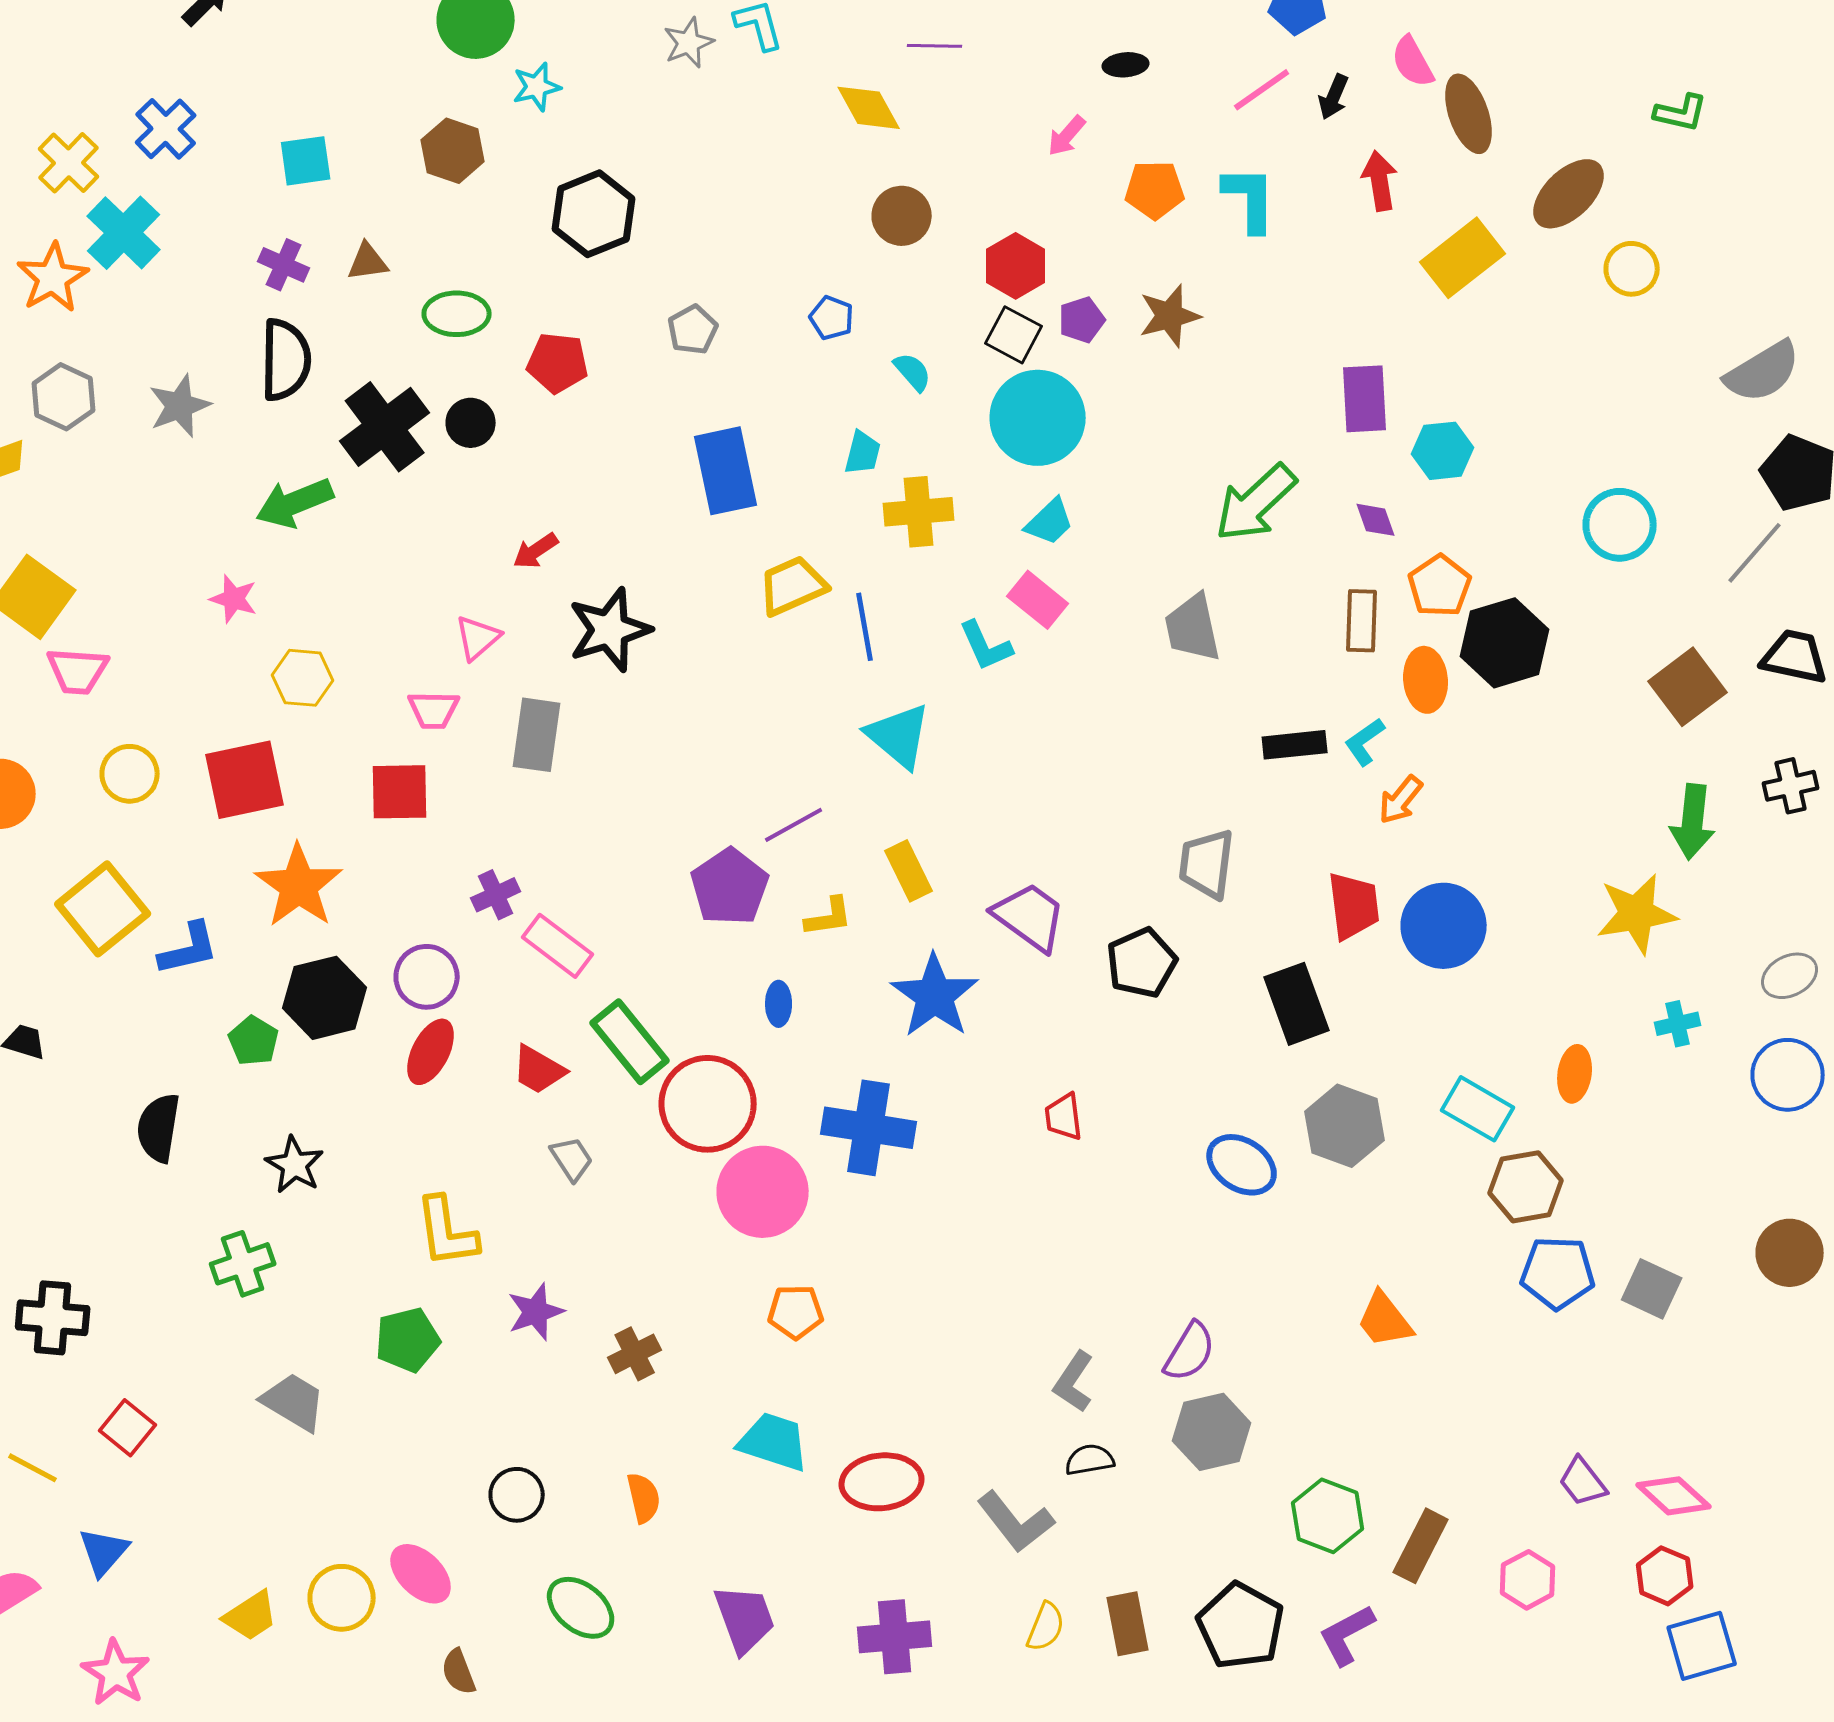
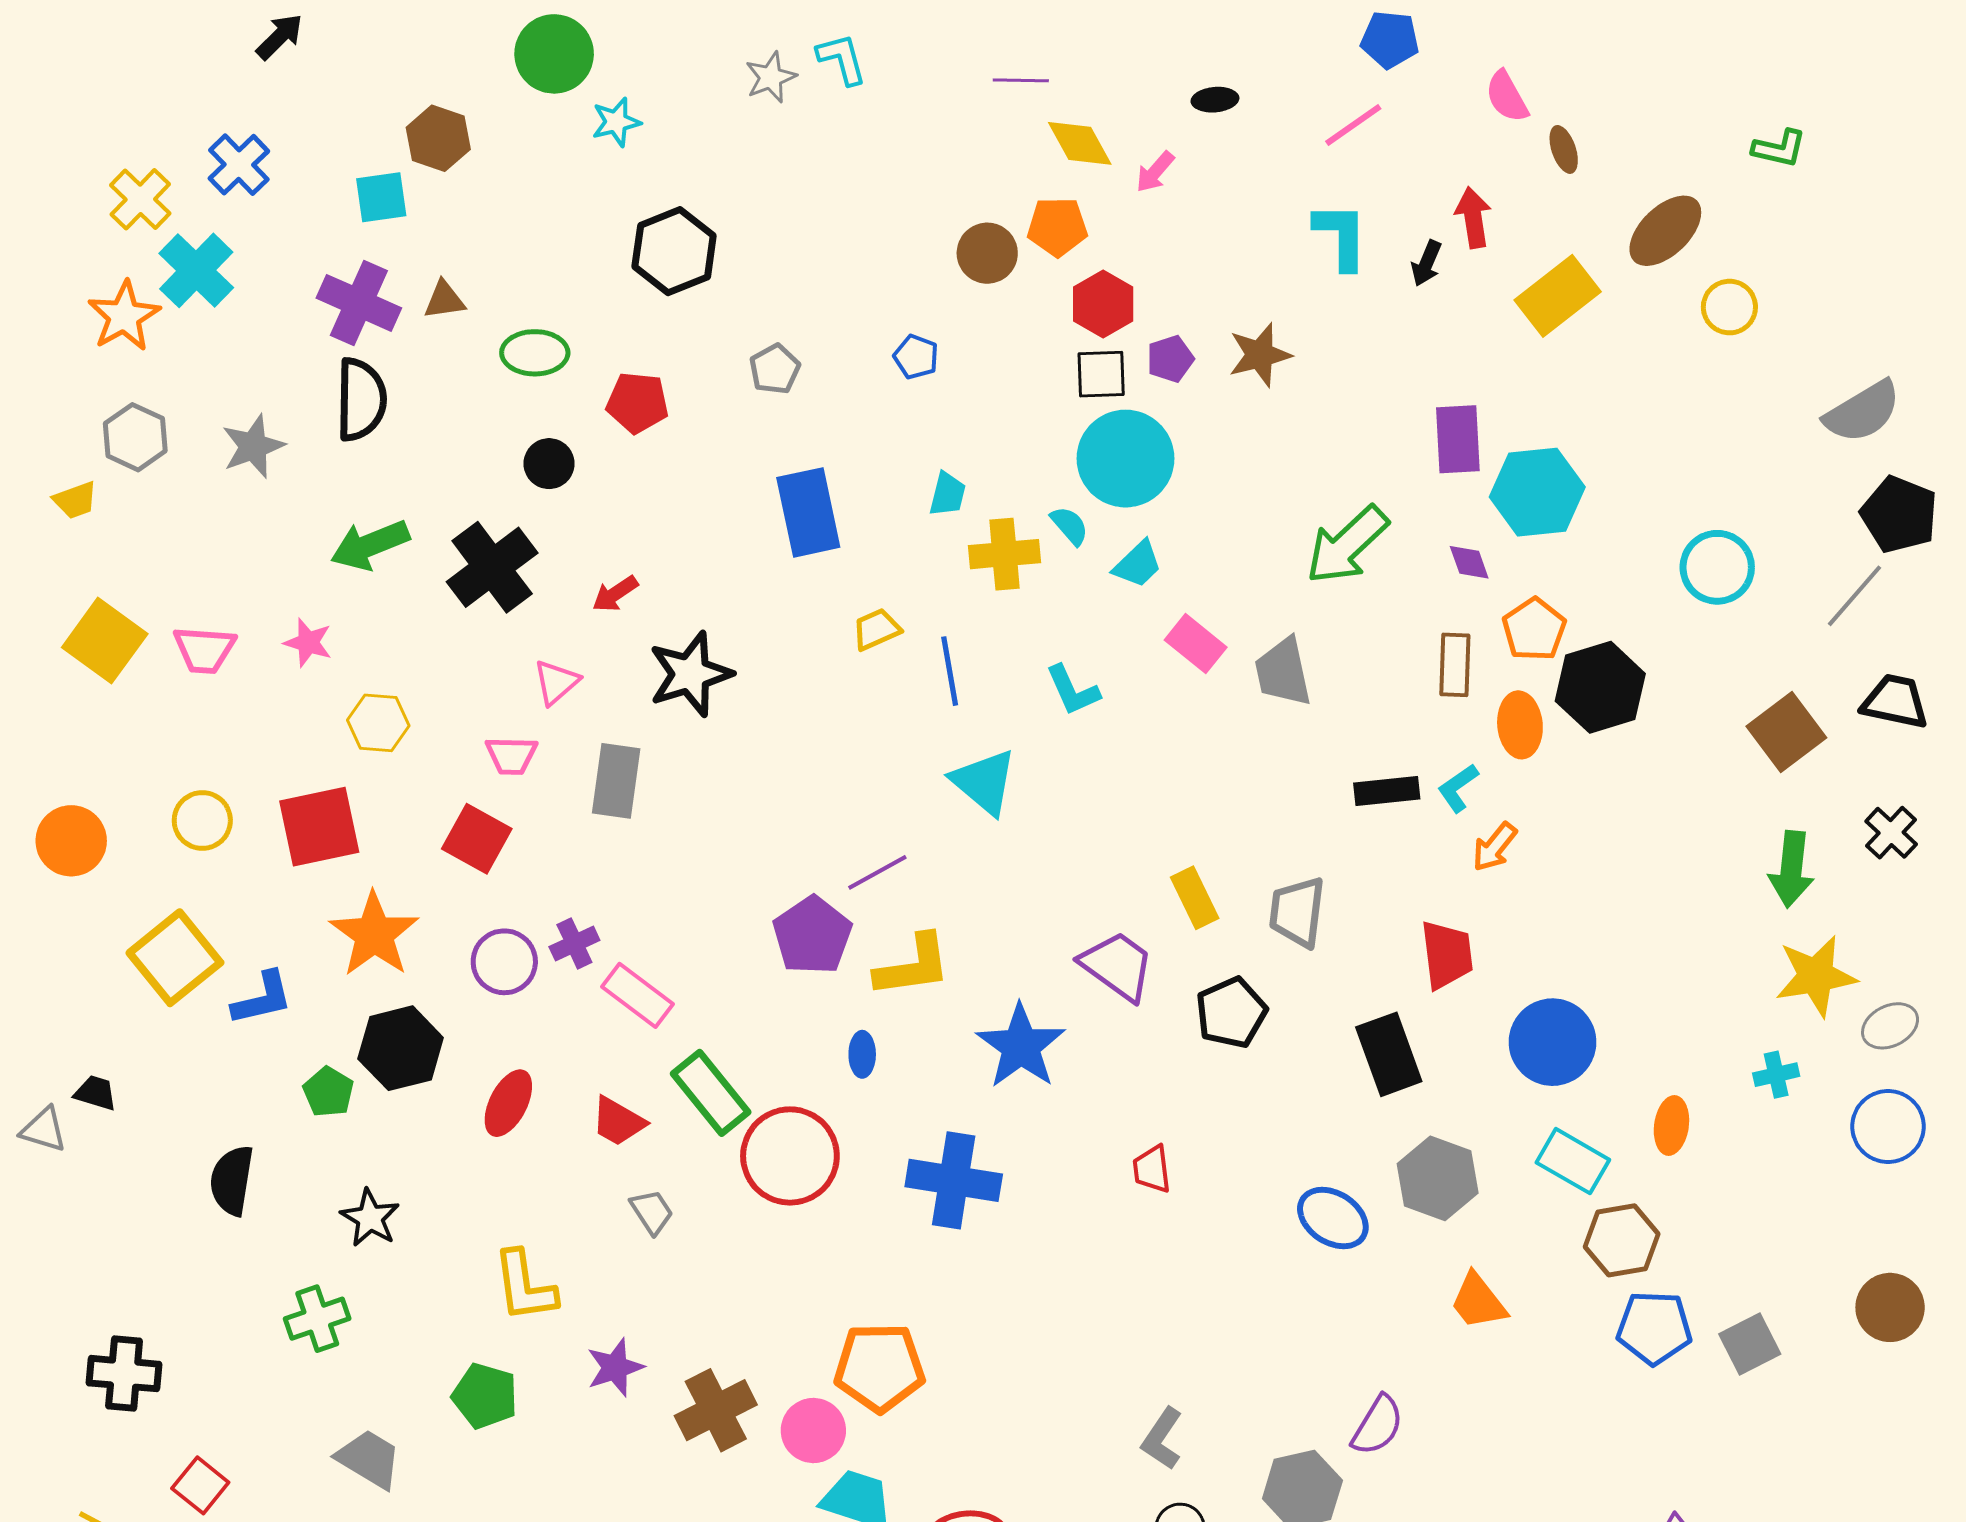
black arrow: (1334, 97) -> (1426, 263), moved
yellow diamond: (869, 108) -> (1080, 143), moved
brown ellipse: (1469, 114) -> (1564, 149), size x0.6
brown hexagon: (453, 151) -> (438, 138), moved
orange pentagon: (1155, 190) -> (1057, 227), moved
purple cross: (284, 265) -> (359, 303), size x1.6
black square: (1014, 335) -> (1101, 374), turned -30
cyan semicircle: (913, 372) -> (1070, 526), moved
black cross: (385, 427) -> (492, 567), moved
cyan hexagon: (1443, 451) -> (1537, 492), size x1.5
yellow trapezoid: (793, 586) -> (876, 629), size x0.7
pink rectangle: (1038, 600) -> (1196, 644), moved
pink trapezoid: (78, 671) -> (204, 650), moved
black cross: (1791, 786) -> (1891, 833), turned -34
red square: (400, 792) -> (477, 839), turned 30
yellow rectangle: (909, 871) -> (1195, 898), moved
yellow star: (1637, 914) -> (1816, 976), moved
yellow L-shape: (829, 917) -> (913, 966), size x1.6
blue circle: (1444, 926) -> (1553, 1042), moved
purple circle: (427, 977) -> (504, 962), moved
pink circle: (763, 1192) -> (813, 1430), moved, size x0.7
gray square: (1652, 1289) -> (1750, 1344), turned 38
orange pentagon: (796, 1312) -> (879, 1367), size x1.6
orange trapezoid: (1385, 1320) -> (1478, 1301), moved
green pentagon: (408, 1340) -> (485, 1396), turned 30
purple semicircle: (1190, 1352) -> (1378, 1425), moved
brown cross: (635, 1354) -> (716, 1410), size x1.5

